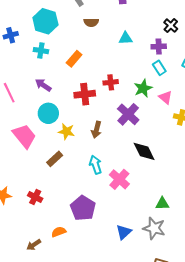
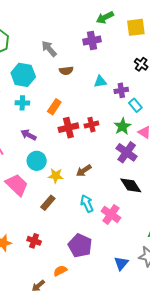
purple cross: (159, 46) -> (121, 90), moved
red cross: (85, 94) -> (68, 128), moved
purple cross: (128, 114) -> (127, 152), moved
brown arrow: (96, 130) -> (84, 171), turned 49

